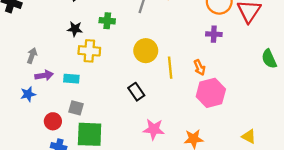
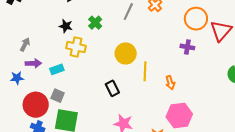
green cross: (107, 21) -> (95, 23), turned 32
orange arrow: (200, 67) -> (170, 83), moved
cyan rectangle: (71, 79) -> (57, 69), turned -32
pink hexagon: (211, 93) -> (179, 116), moved
red circle: (53, 121) -> (36, 105), size x1.6

